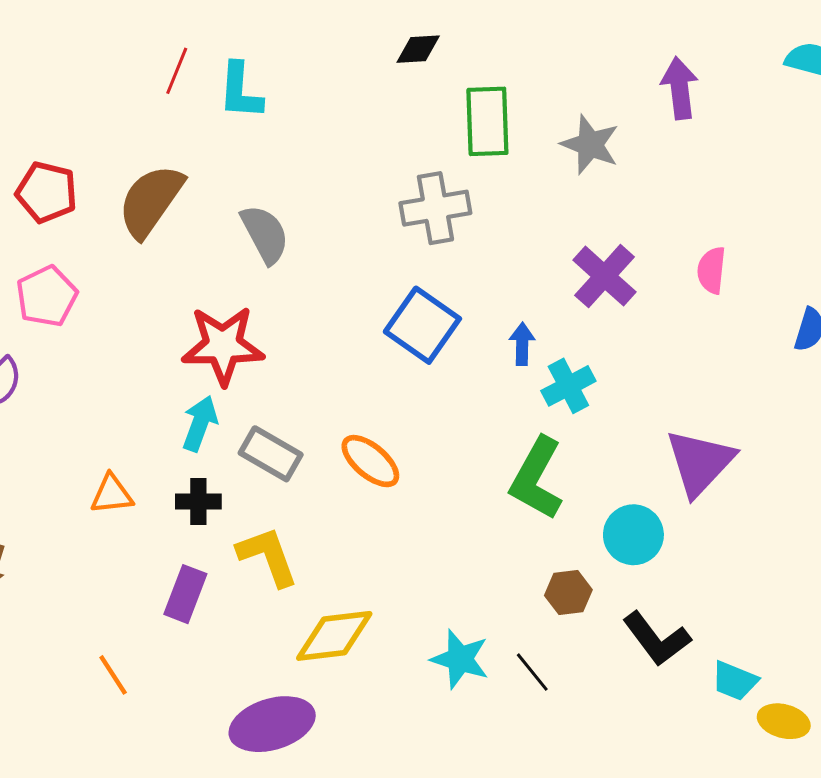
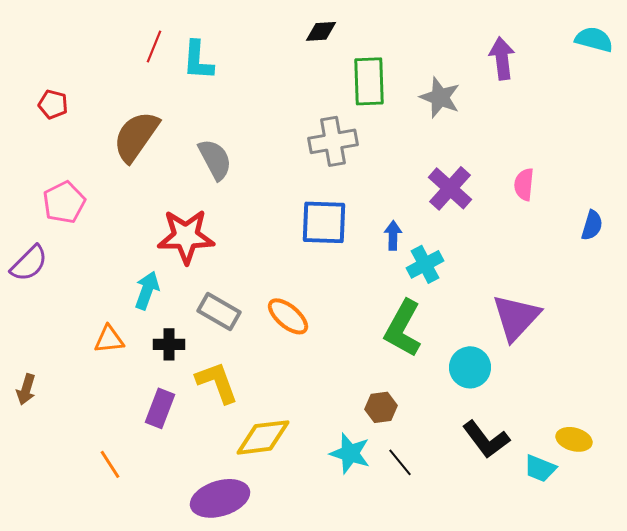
red pentagon: (47, 192) -> (53, 104), moved, size x0.7
blue square: (422, 325) -> (324, 222), turned -33
cyan arrow: (200, 423) -> (147, 290), moved
brown hexagon: (568, 593) -> (381, 407), moved
yellow ellipse: (784, 721) -> (574, 439), moved

